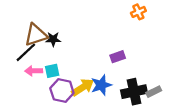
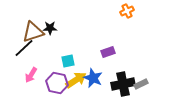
black star: (53, 39) -> (50, 28), moved
pink arrow: (34, 71) -> (31, 75), moved, turned -56
cyan square: (52, 71) -> (68, 61), moved
blue star: (101, 85) -> (93, 78), turned -30

